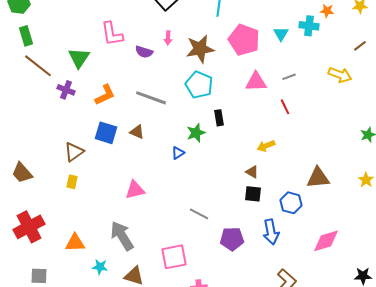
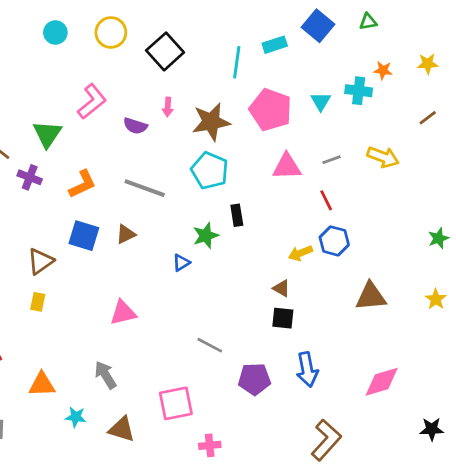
pink L-shape: (112, 34) -> (92, 102), turned -120
yellow arrow: (340, 75) -> (383, 157), moved
brown triangle: (137, 132) -> (126, 234), turned -49
blue hexagon: (291, 203) -> (334, 241), moved
gray arrow: (122, 236) -> (105, 375), size x0.7

